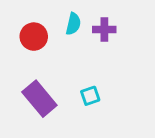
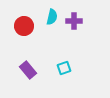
purple rectangle: (39, 99) -> (28, 70), size x0.7

